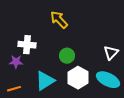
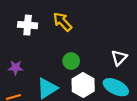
white cross: (27, 45) -> (28, 25), moved

